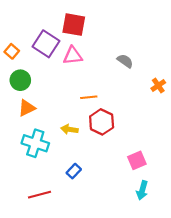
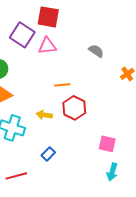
pink square: (137, 160) -> (107, 144), turned 36

